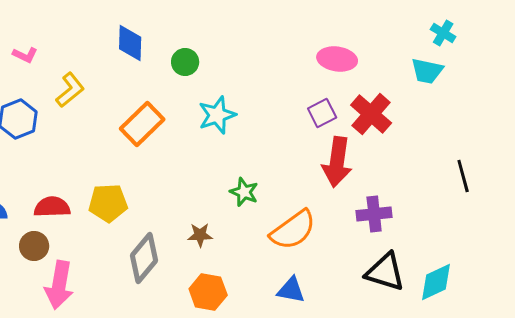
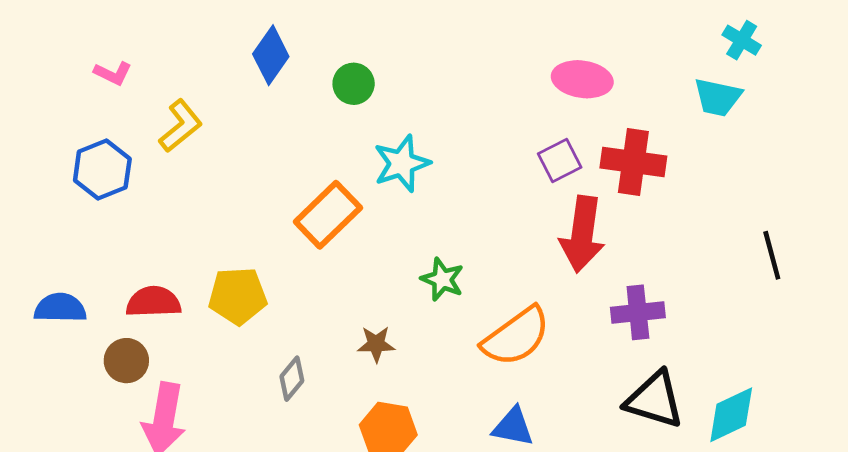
blue diamond: (130, 43) -> (271, 55), turned 33
red cross: (371, 114) -> (633, 162), turned -33
orange rectangle: (142, 124) -> (328, 215), moved
gray diamond: (144, 258) -> (292, 379), size x0.6

